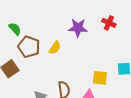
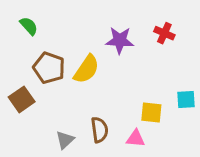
green semicircle: (15, 29) -> (29, 26), moved
yellow semicircle: (55, 48) -> (87, 69), size x1.5

